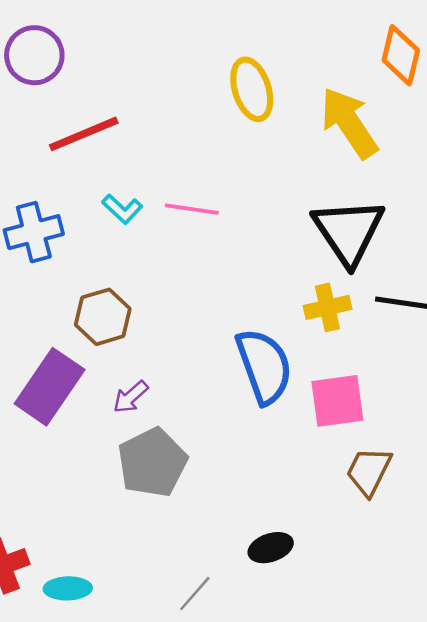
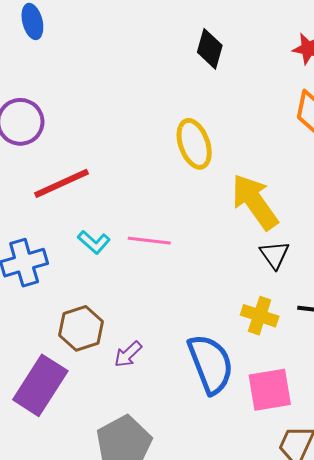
yellow arrow: (349, 123) -> (255, 202), moved
black triangle: (349, 231) -> (275, 255), size x0.5
yellow cross: (327, 307) -> (260, 316), turned 33
purple arrow: (131, 397) -> (128, 354), moved

